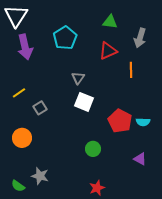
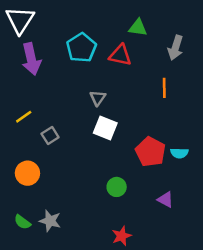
red triangle: (108, 51) -> (120, 55), moved, turned 36
purple triangle: (140, 159) -> (165, 200), moved
green semicircle: (18, 186) -> (22, 222), moved

